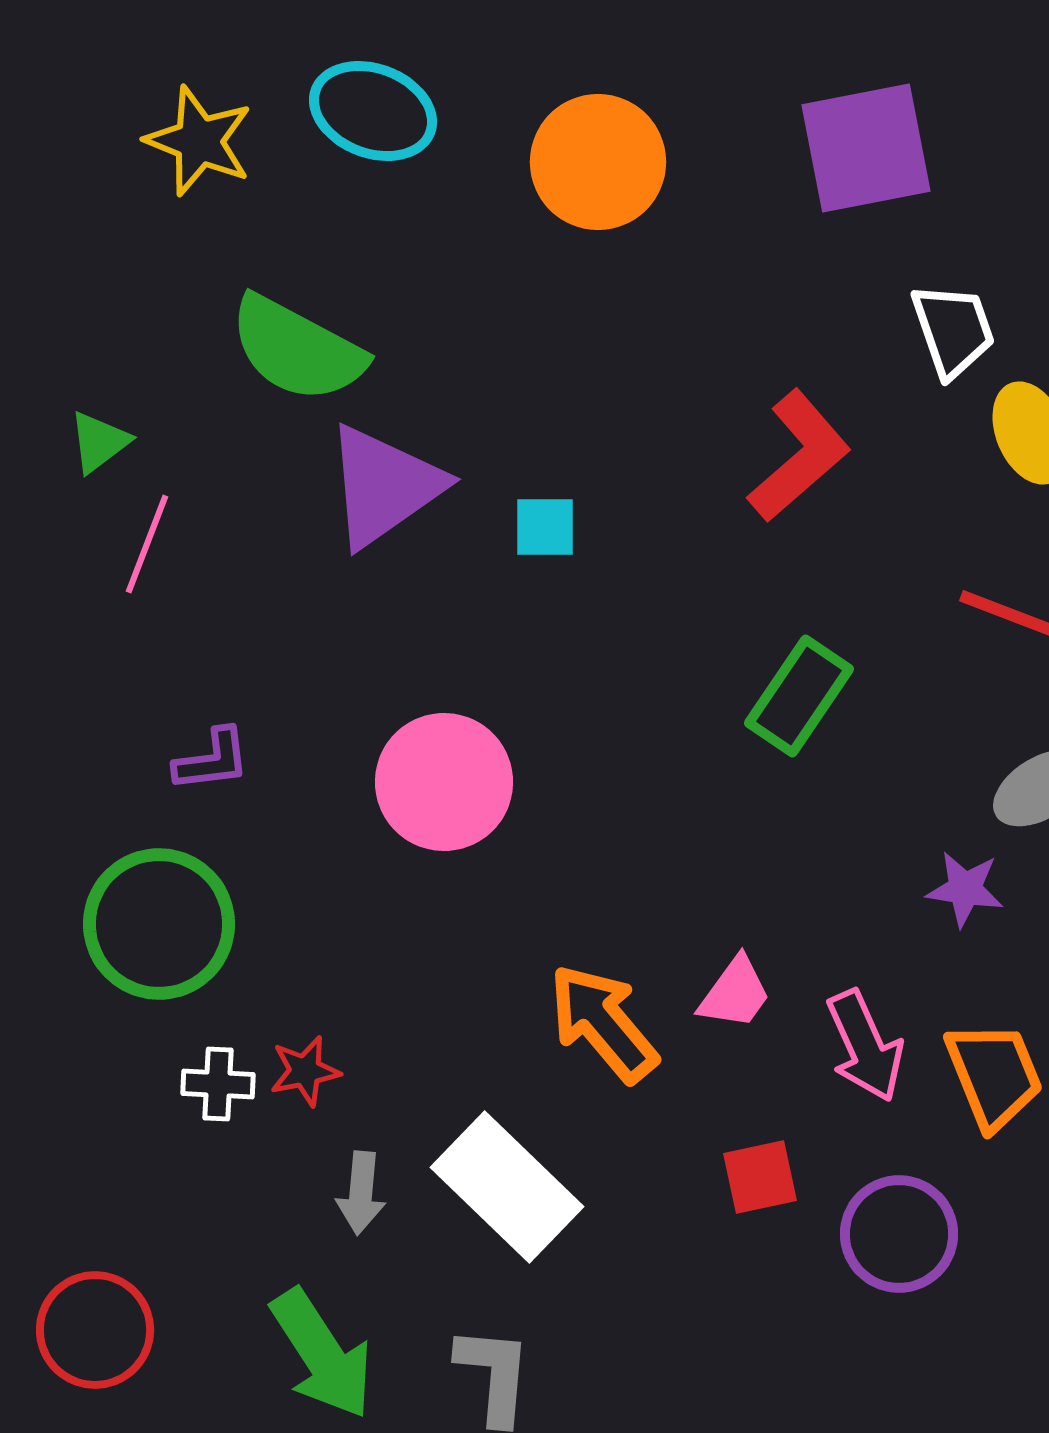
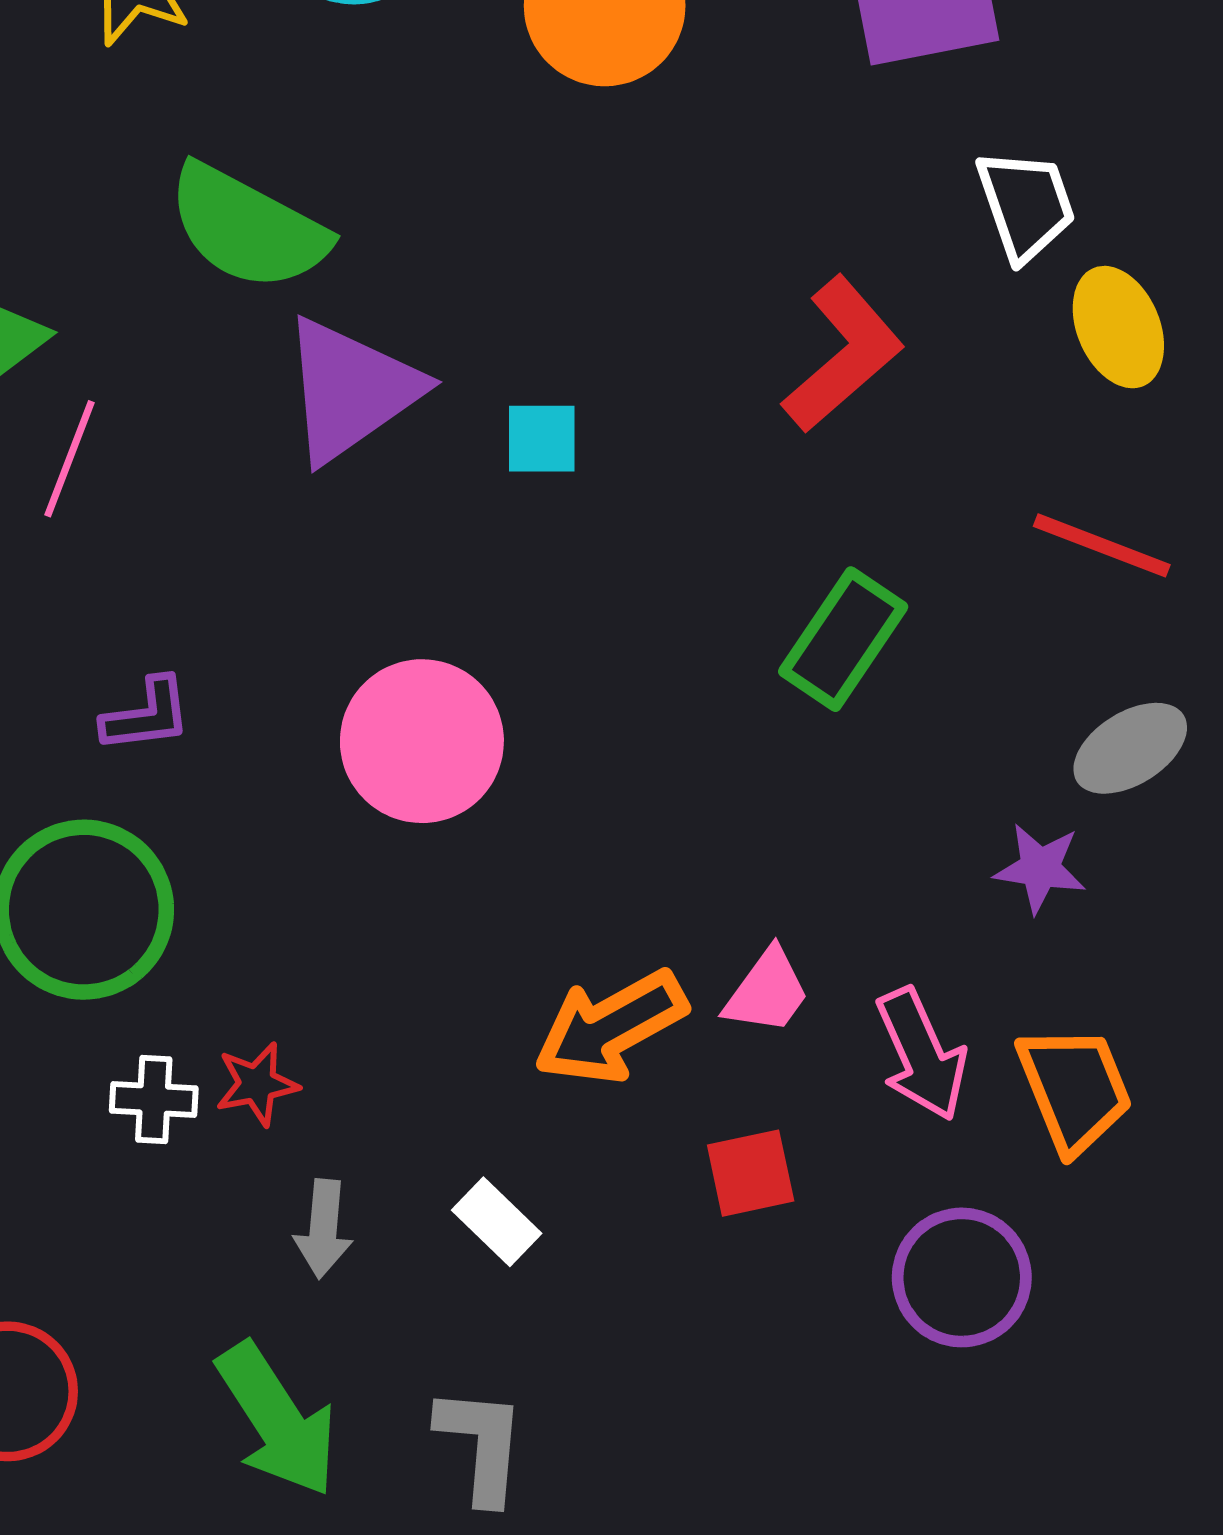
orange arrow: (603, 1023) -> (611, 1027), turned -79
red square: (760, 1177) -> (751, 1173), moved
white rectangle: (507, 1187) -> (497, 1222), size x0.5

